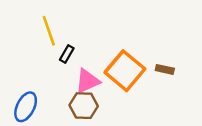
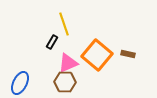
yellow line: (49, 31) -> (64, 24), moved

